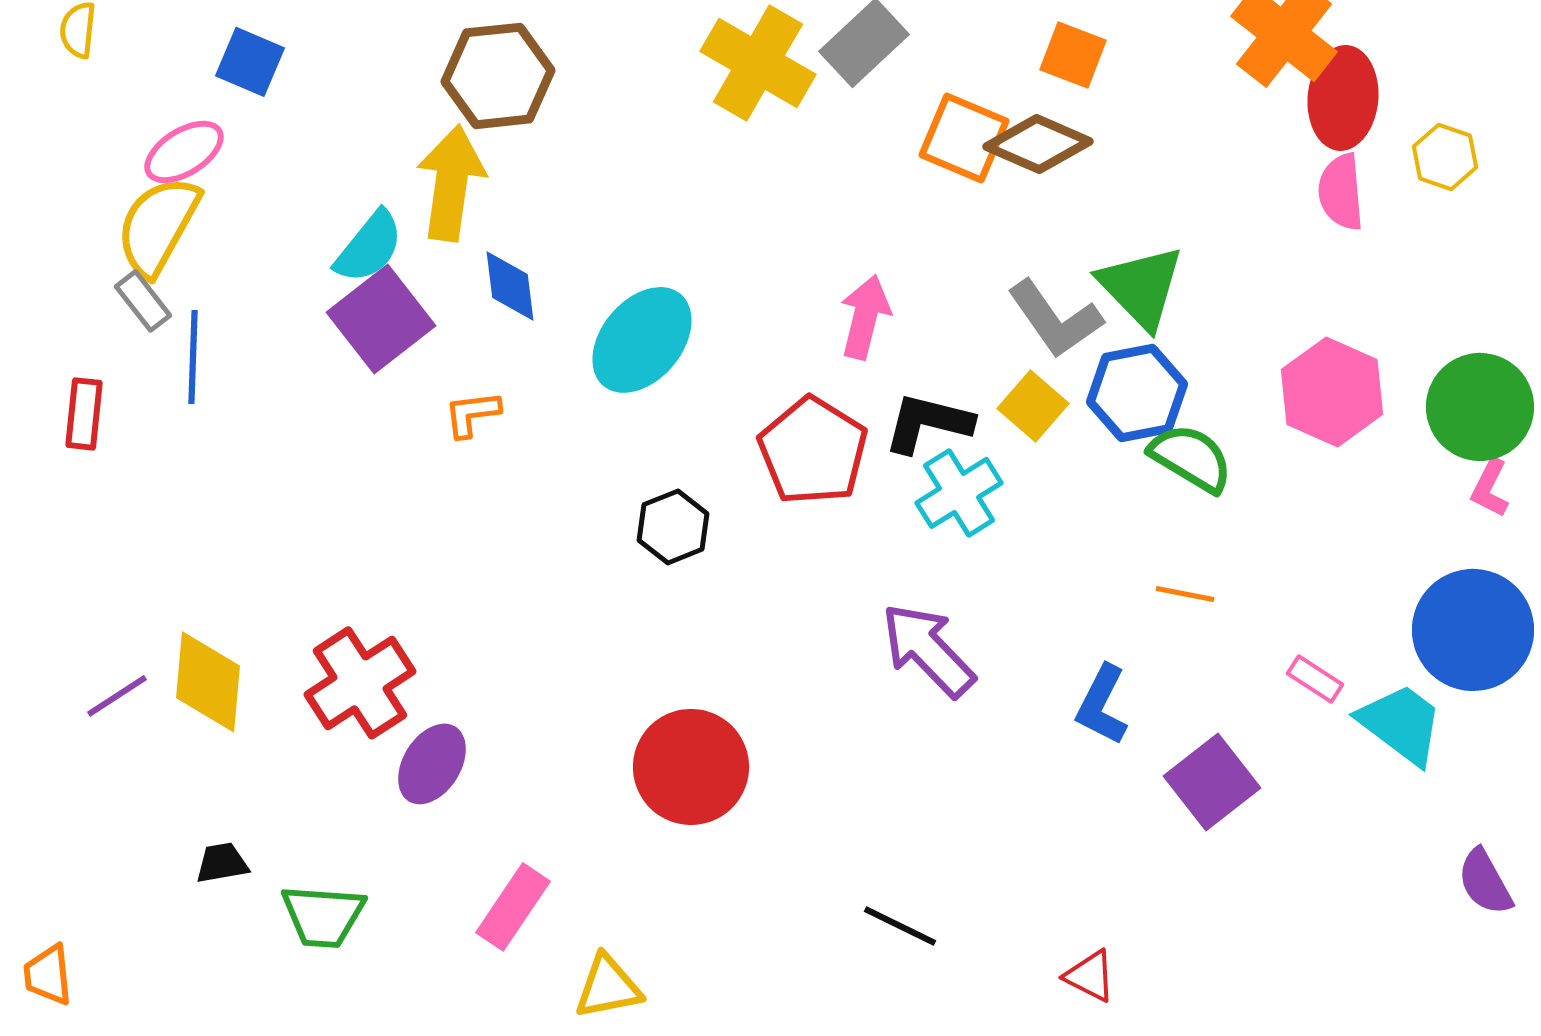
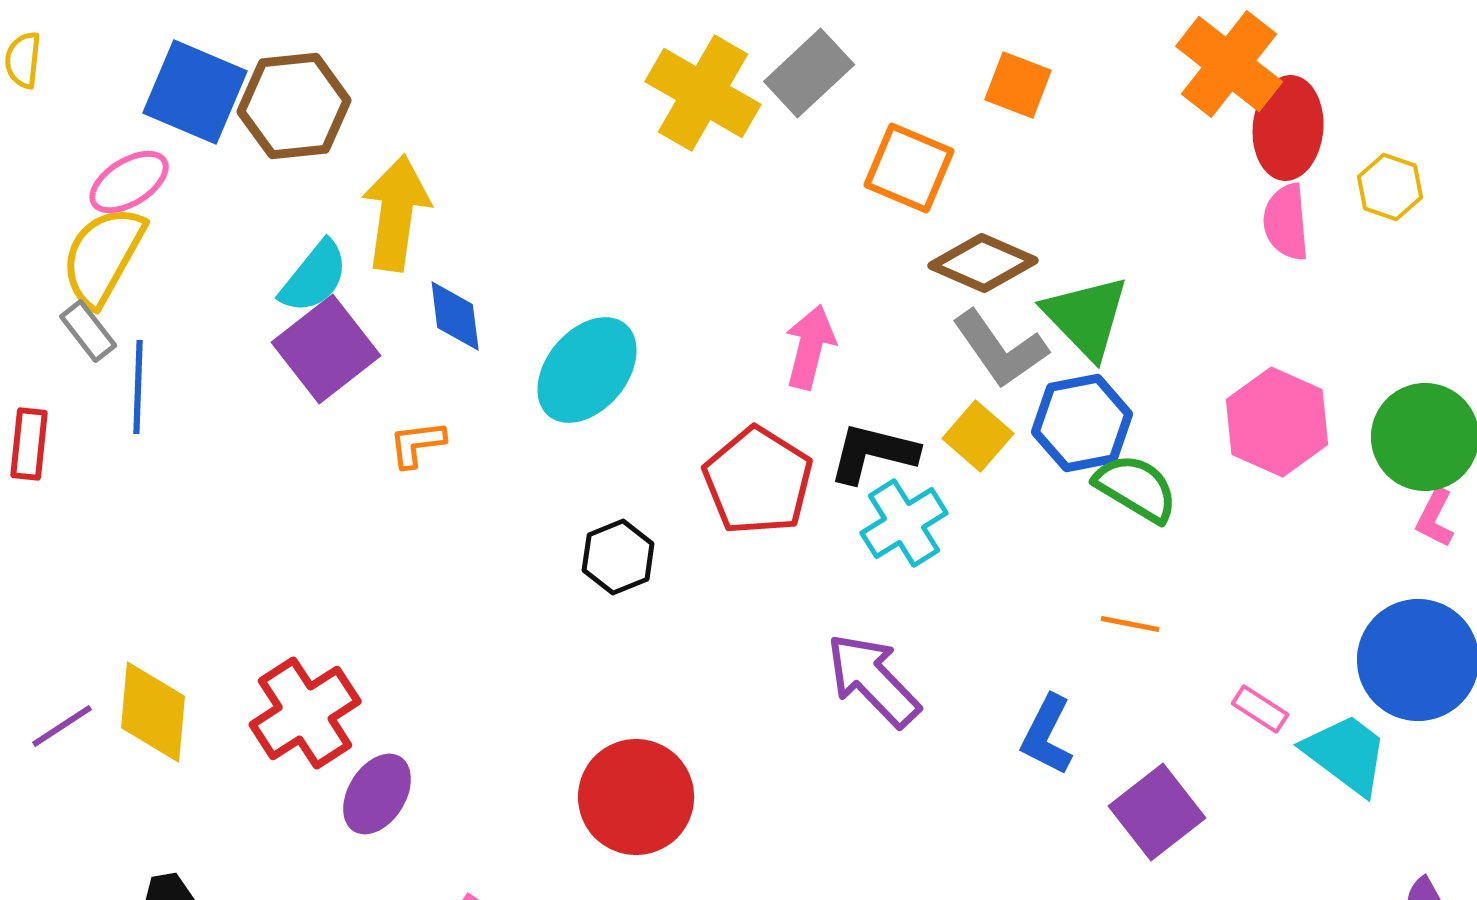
blue square: (250, 62) -> (195, 92), size x1.5
brown hexagon: (498, 76) -> (294, 106), moved
brown diamond: (1038, 144) -> (983, 263), moved

